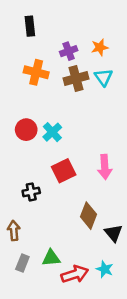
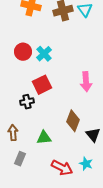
red square: (64, 171) -> (42, 85), moved
green triangle: (51, 258) -> (44, 138), moved
red arrow: (75, 274) -> (62, 168), turned 45

